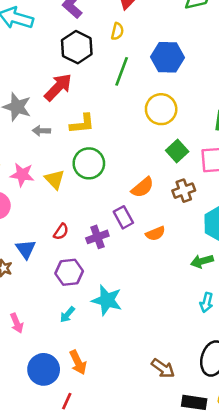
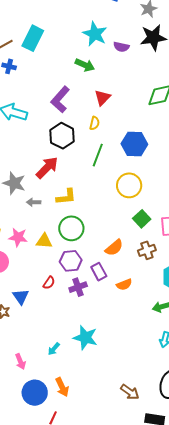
yellow triangle: (55, 179) -> (44, 241), turned -42
purple hexagon: (69, 272) -> (71, 261), moved
pink arrow: (17, 323) -> (20, 362), moved

